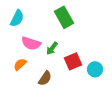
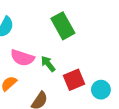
green arrow: (52, 48) -> (48, 64), turned 104

